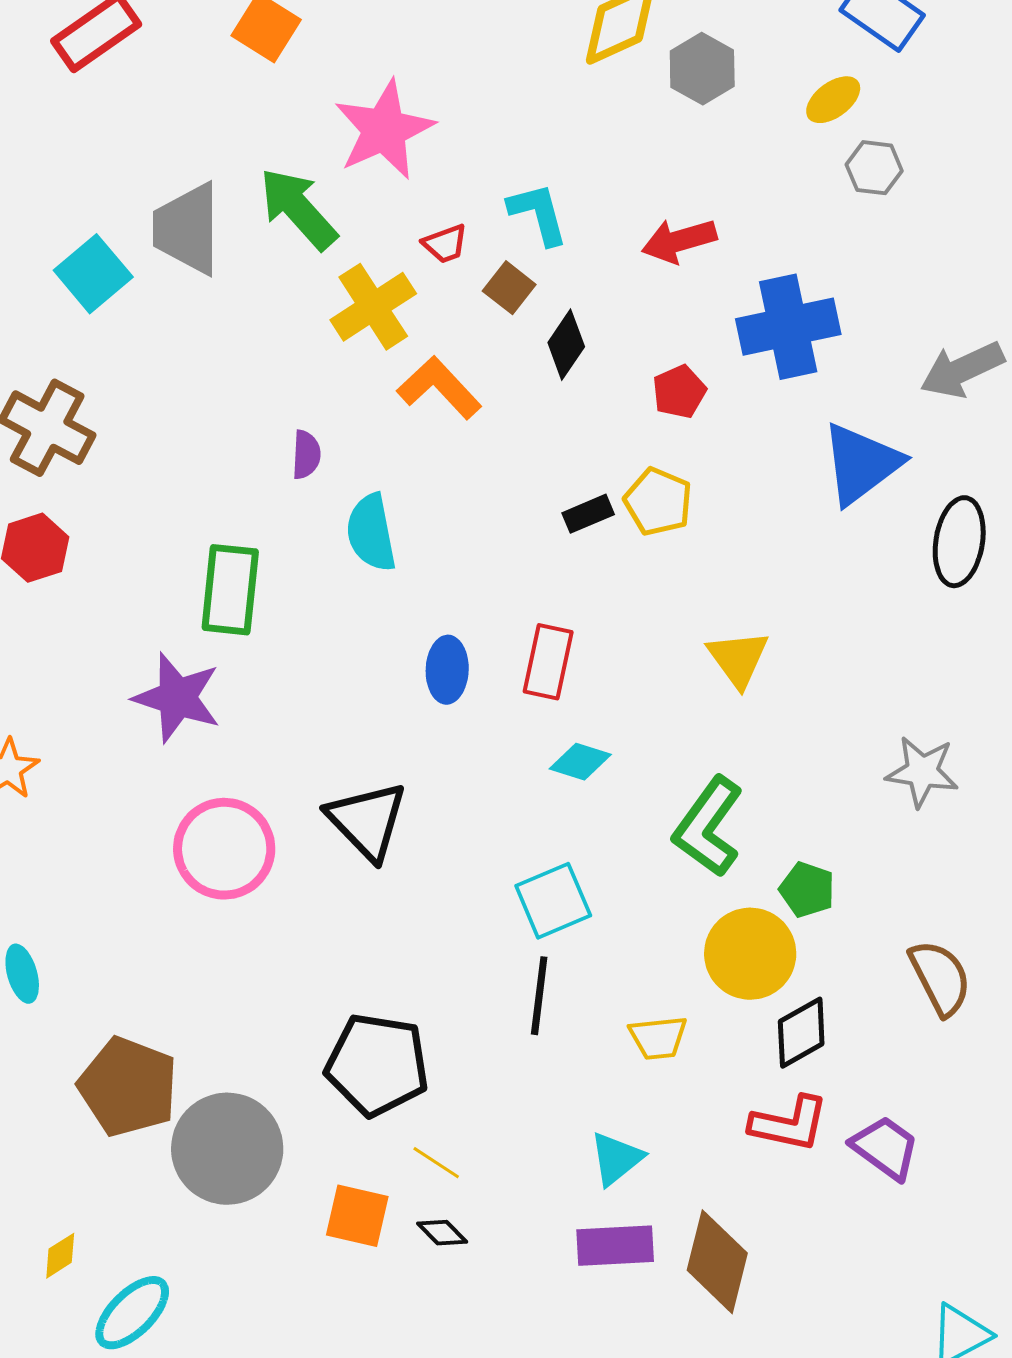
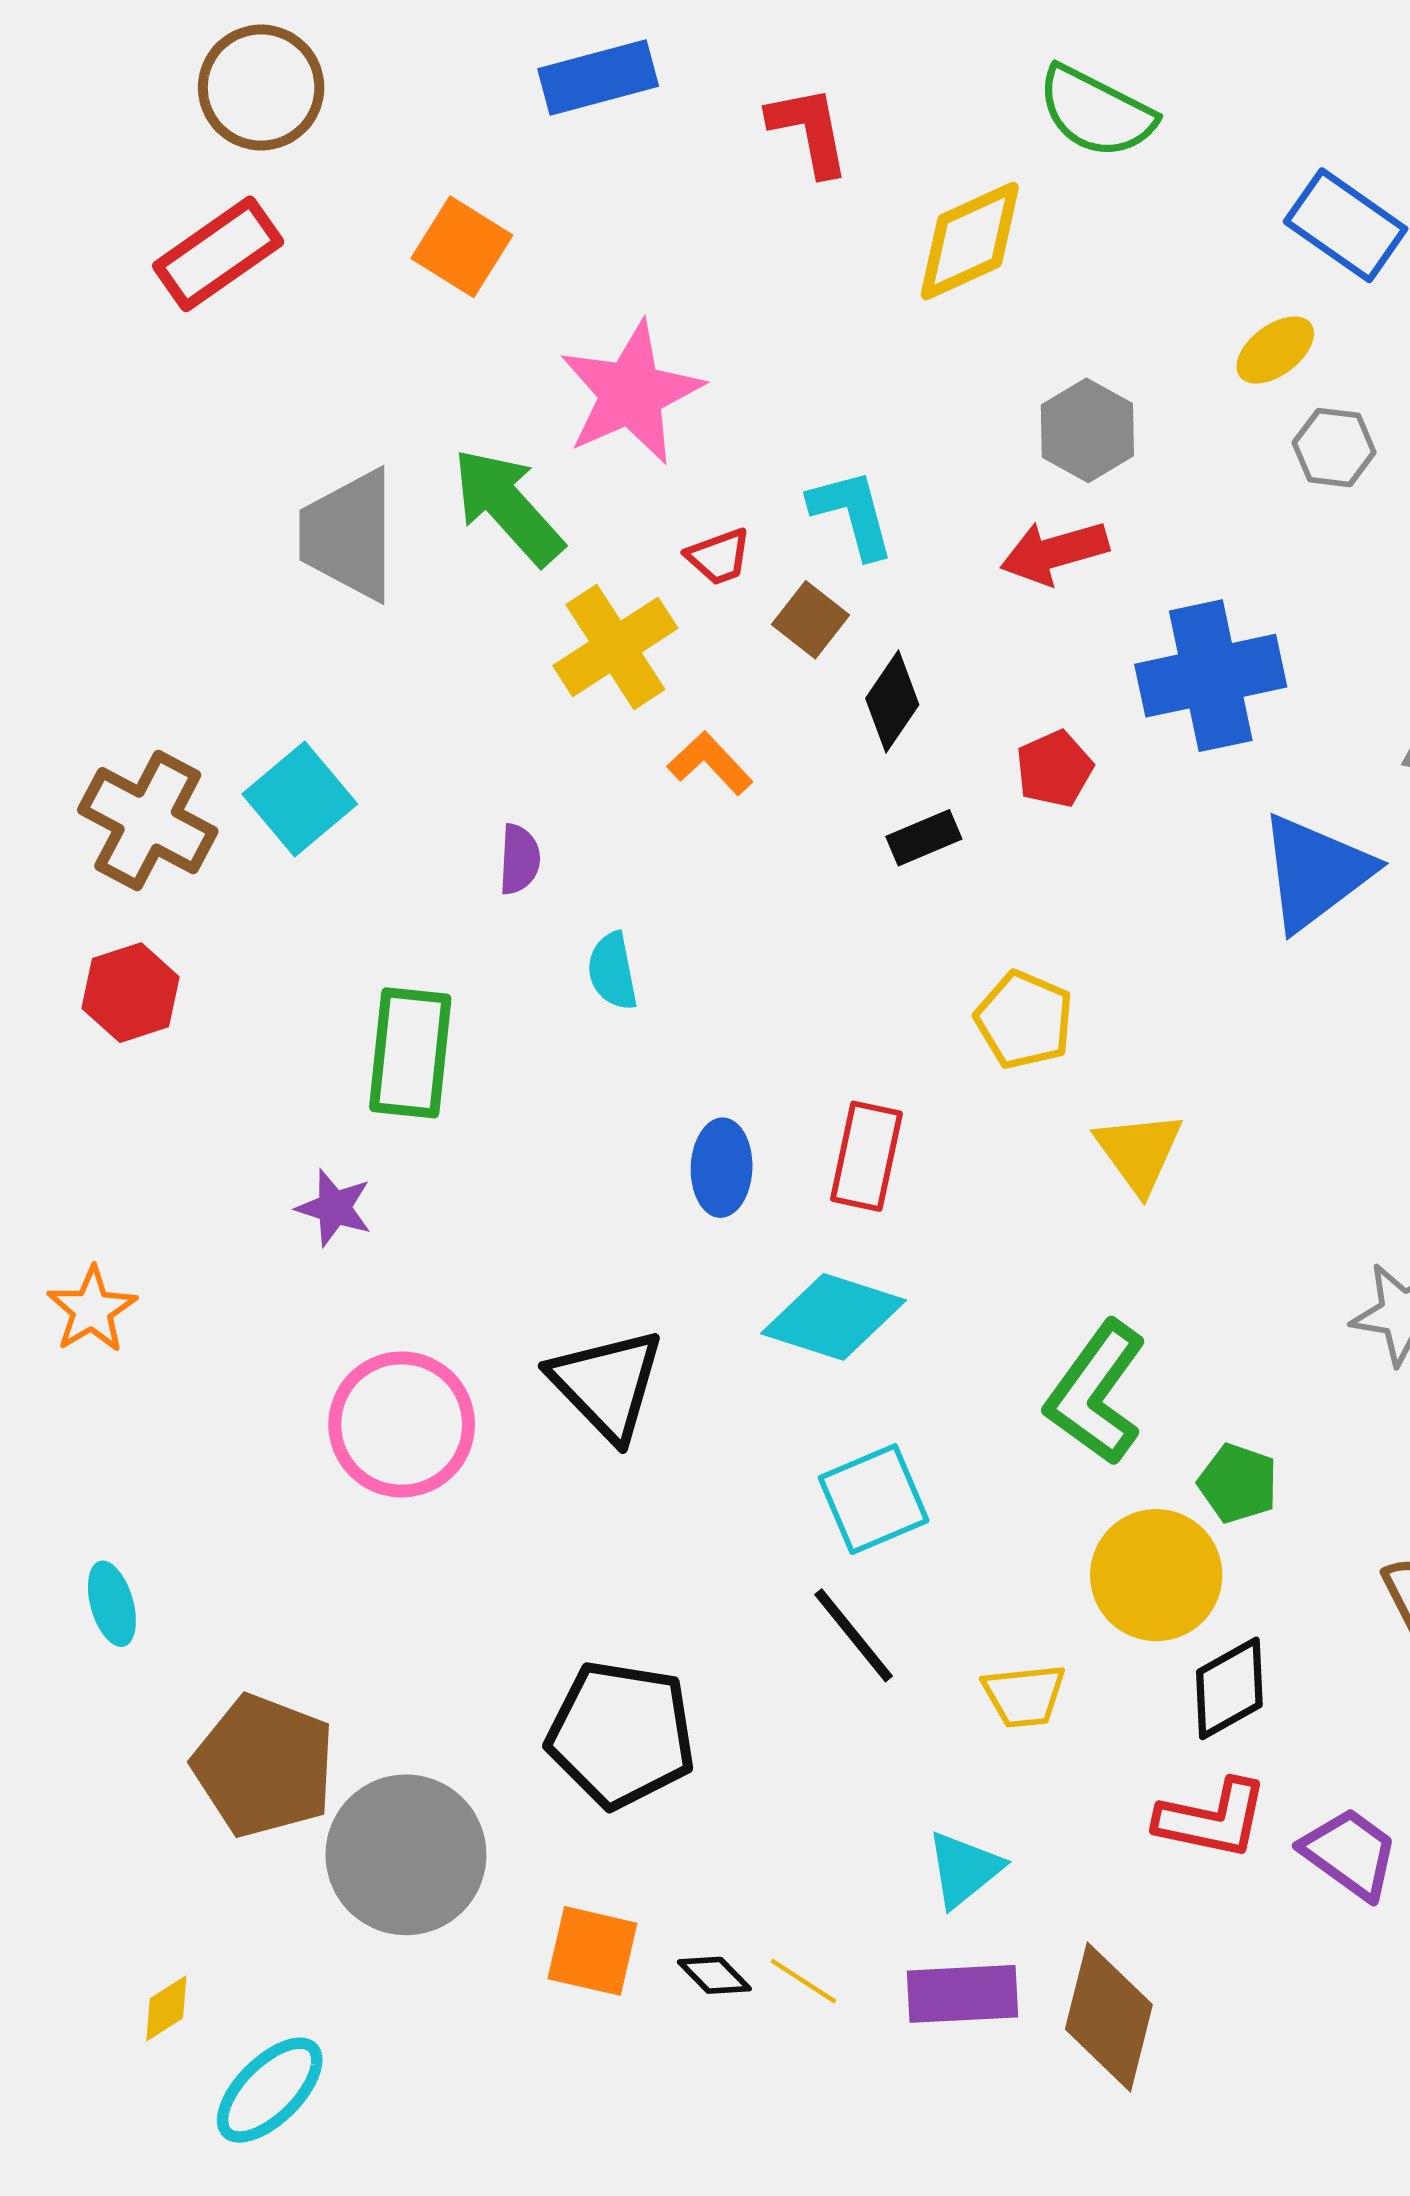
gray hexagon: (702, 69) -> (1087, 430), moved
cyan square: (93, 274) -> (300, 799), moved
orange L-shape: (439, 388) -> (710, 763), size x0.7
yellow pentagon: (658, 502) -> (1024, 1020), moved
black rectangle: (588, 514) -> (924, 838), moved
cyan semicircle: (371, 533) -> (613, 971), size x0.7
purple star: (177, 698) -> (334, 1208), size x0.6
cyan diamond: (580, 762) -> (833, 1317), moved, size x1.6
black line: (539, 996) -> (854, 1635), turned -46
yellow line: (436, 1163) -> (803, 1981), moved

